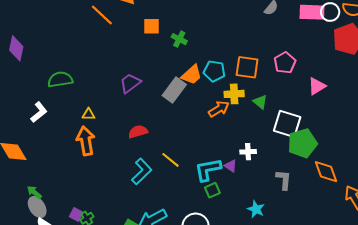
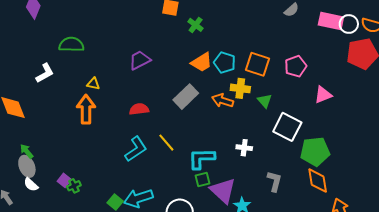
gray rectangle: (174, 90) -> (186, 97), moved
orange arrow: (219, 109) -> (223, 100), turned -140
green pentagon: (302, 143) -> (315, 151), moved
purple triangle: (231, 166) -> (223, 191), moved, size x2.0

